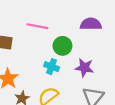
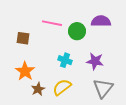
green circle: (62, 46) -> (77, 31), moved

